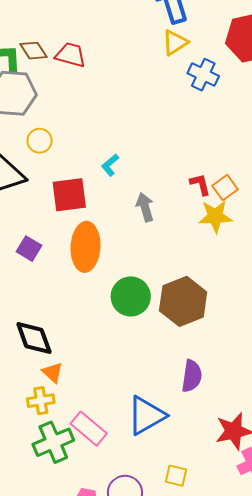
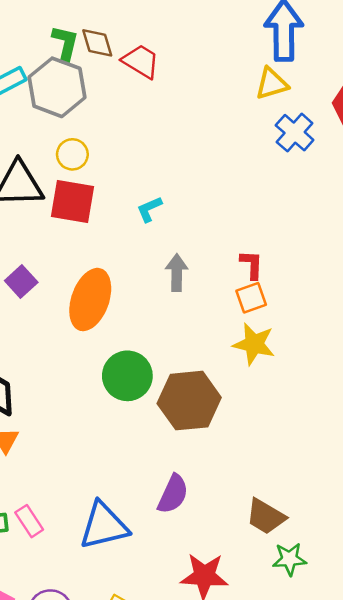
orange square: (225, 188) -> (251, 298), moved
red square: (69, 195) -> (73, 202), moved
yellow star: (215, 216) -> (254, 344), moved
pink rectangle: (89, 429) -> (29, 521), size x0.7

